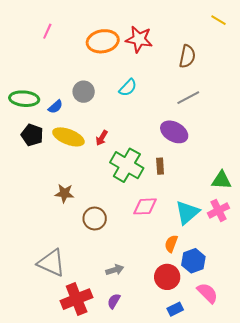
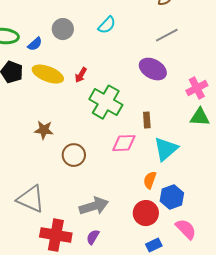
brown rectangle: (160, 166) -> (147, 120), moved
pink cross: (218, 210) -> (197, 88), moved
gray arrow: (115, 270) -> (94, 206), size x1.6
red cross: (77, 299) -> (56, 235), turned 32

